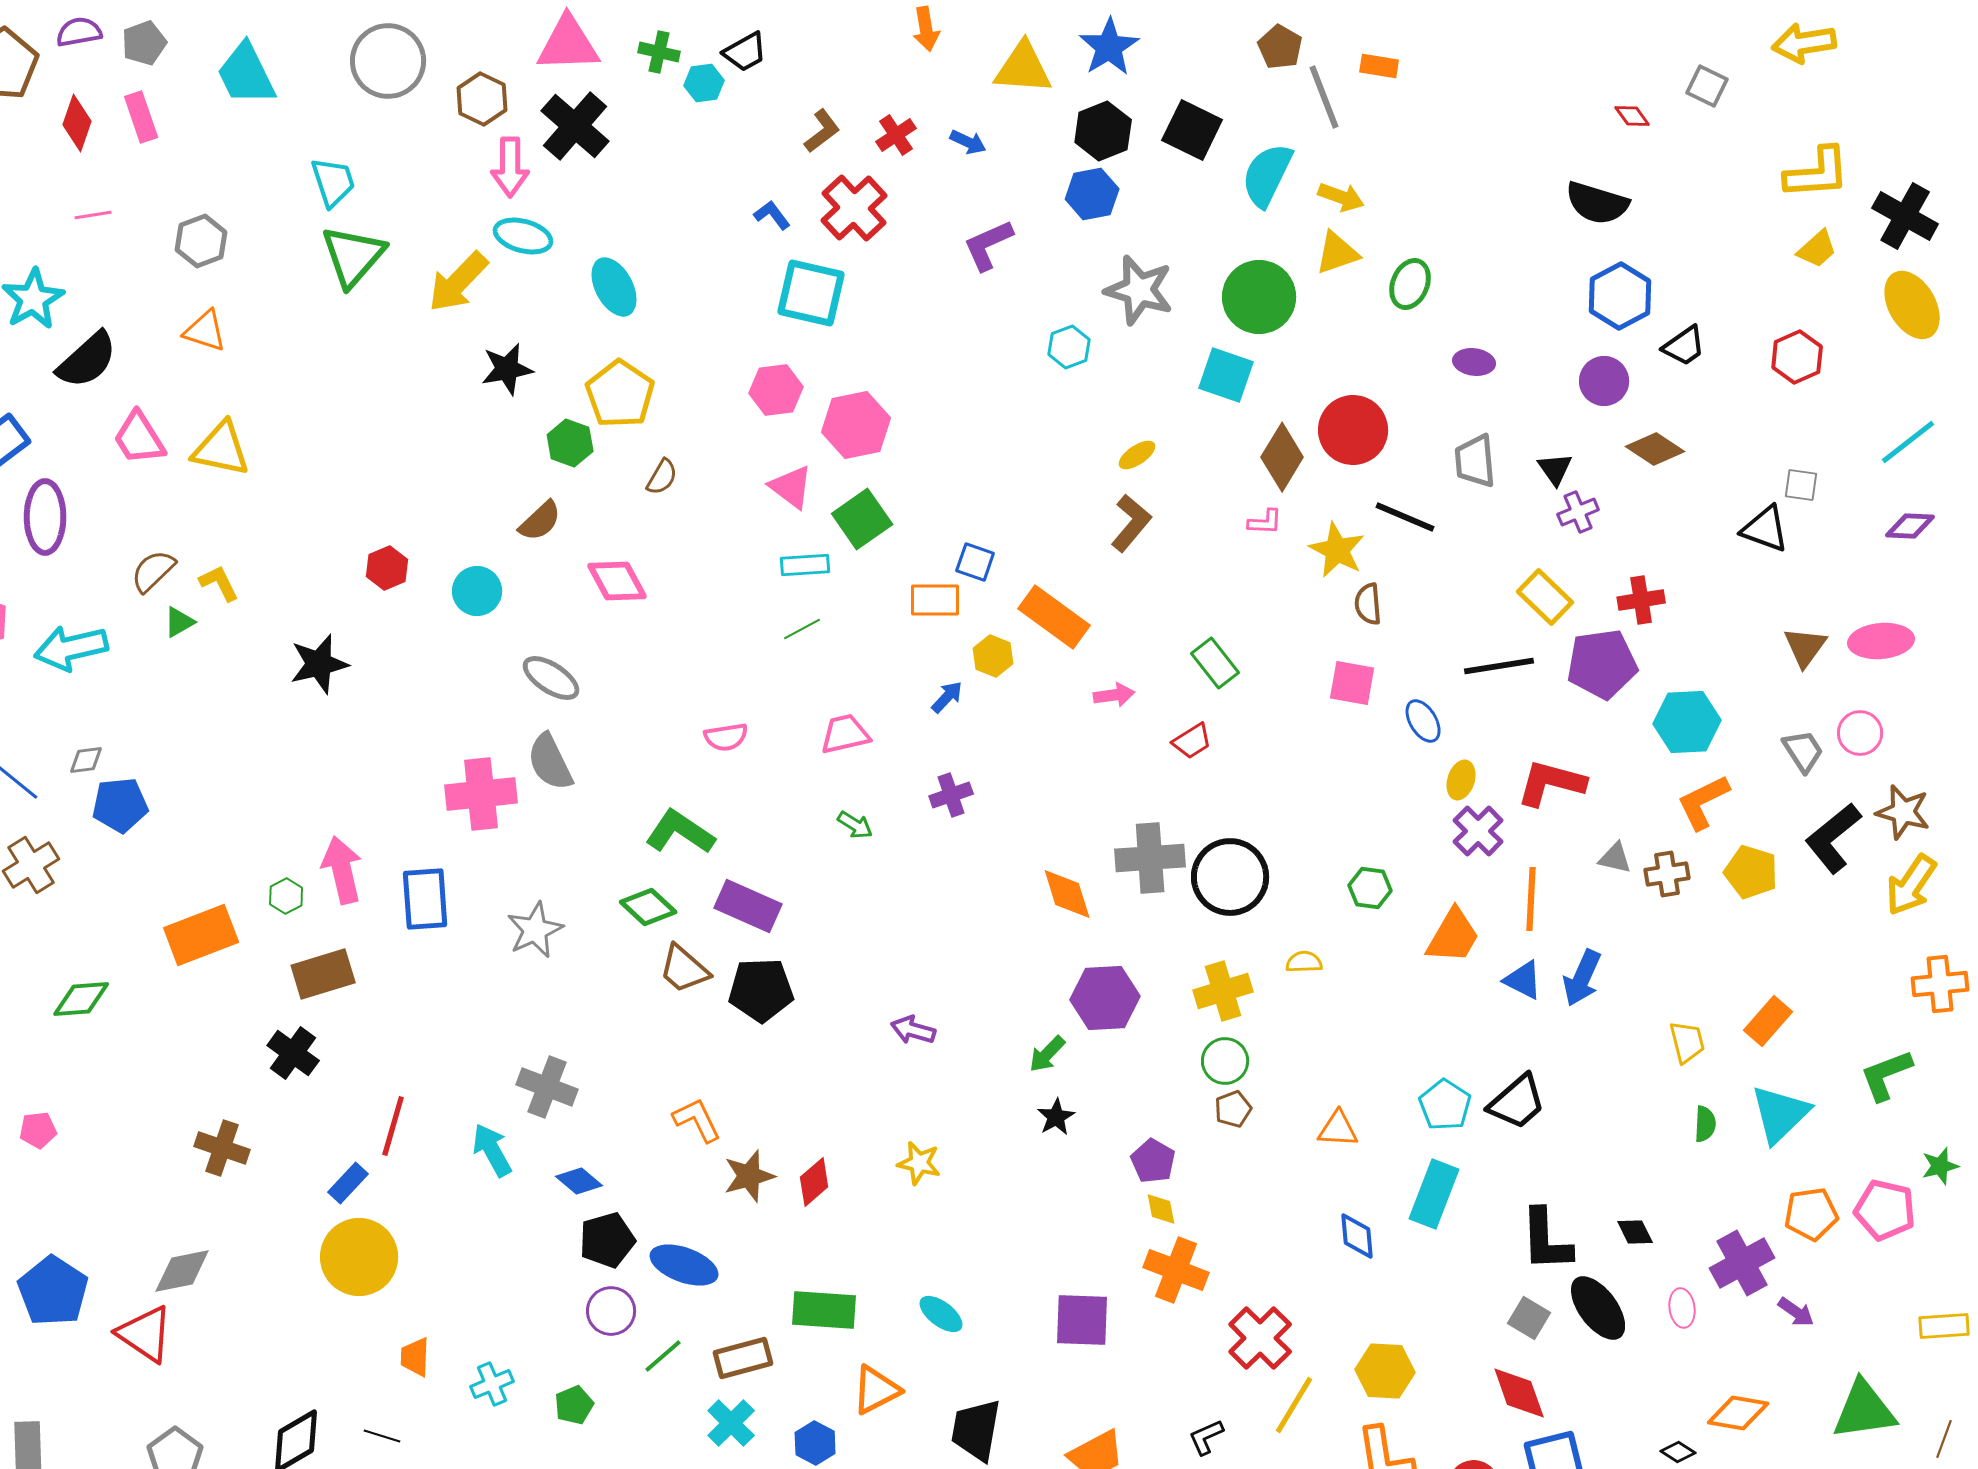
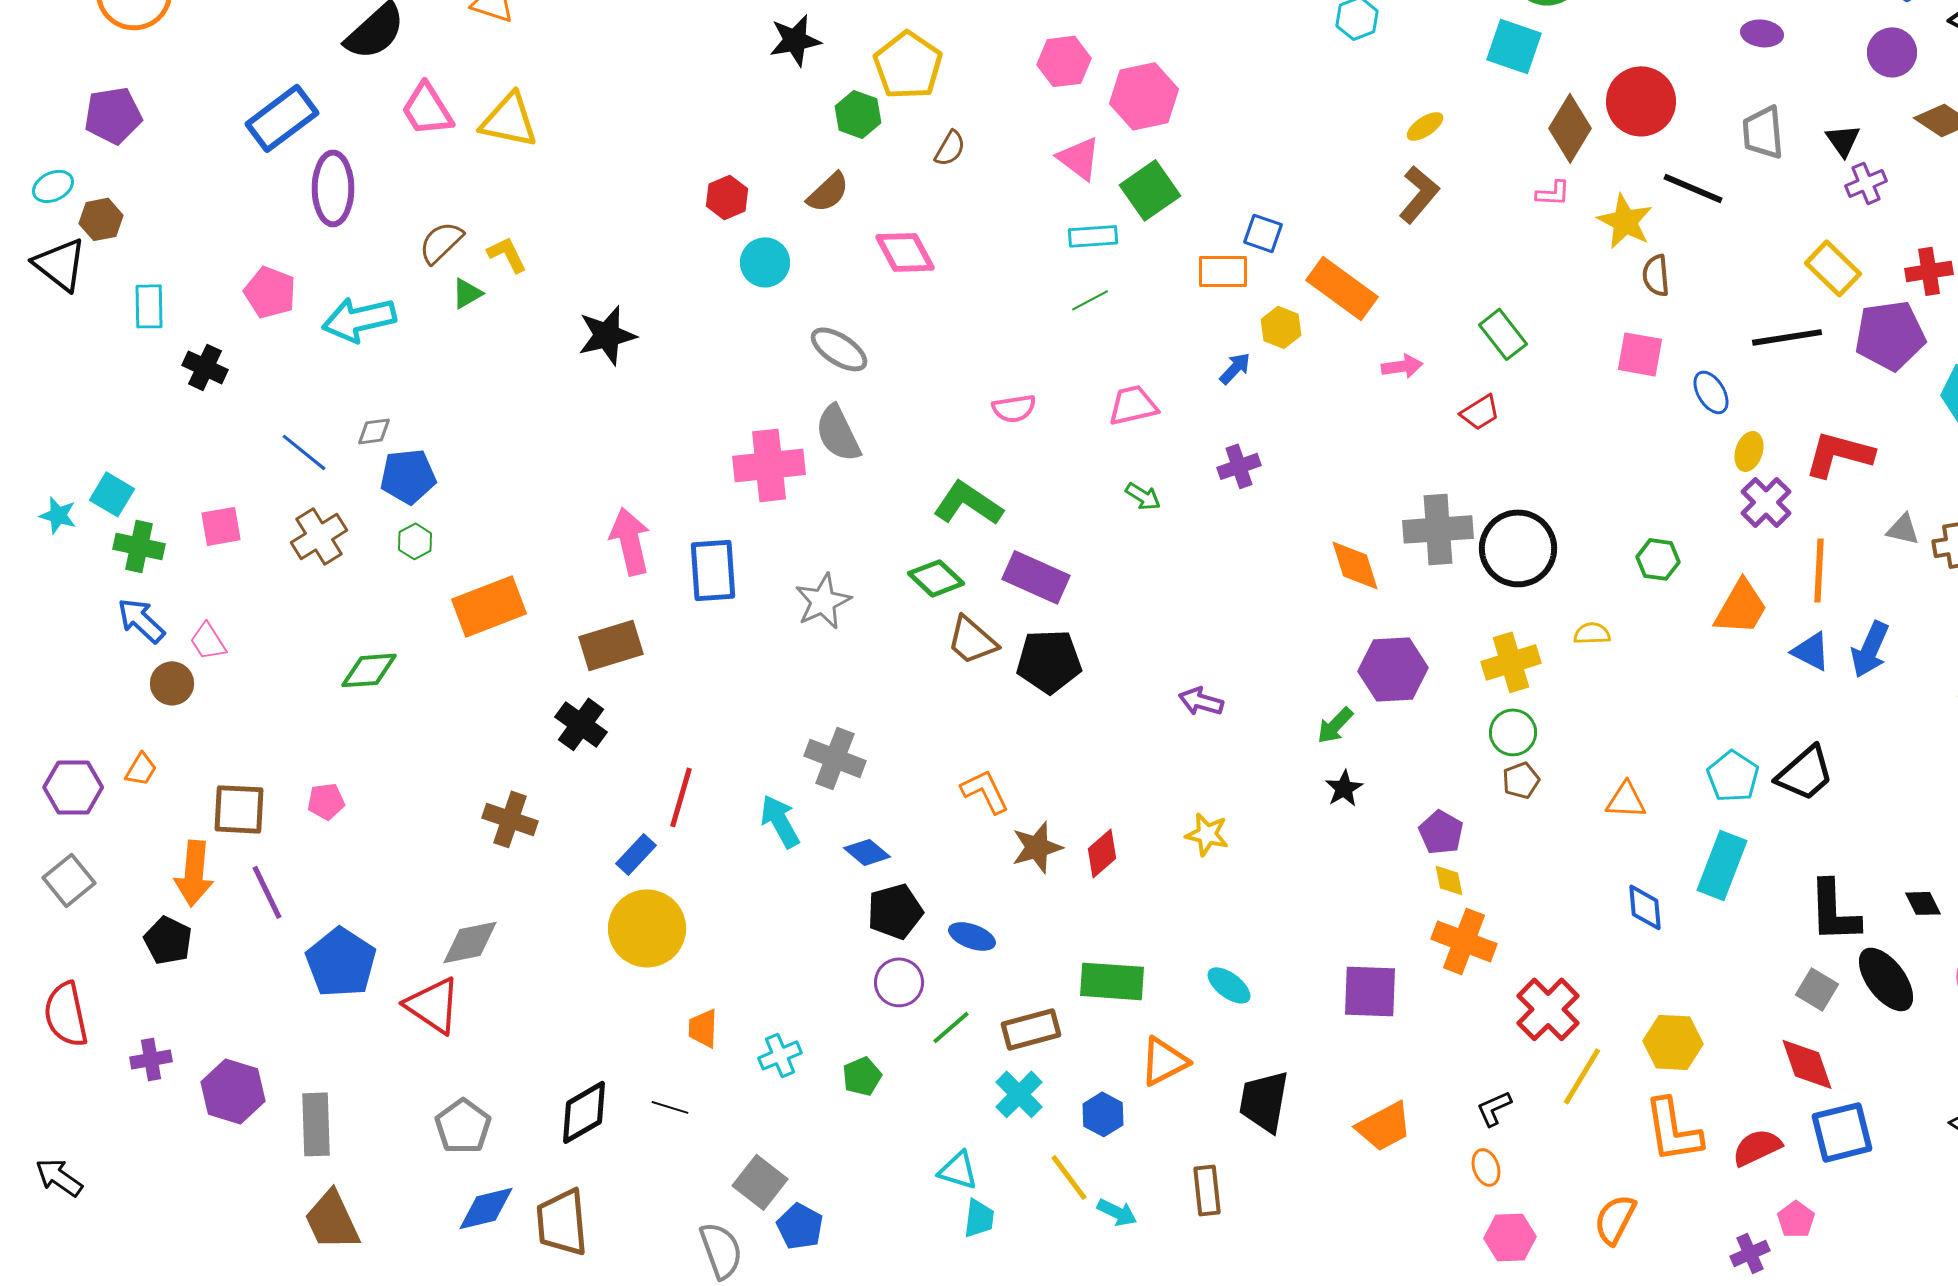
red hexagon: (387, 568) -> (727, 197), moved
green hexagon: (286, 896) -> (415, 541), moved
blue ellipse: (684, 1265) -> (972, 936), size x0.7

